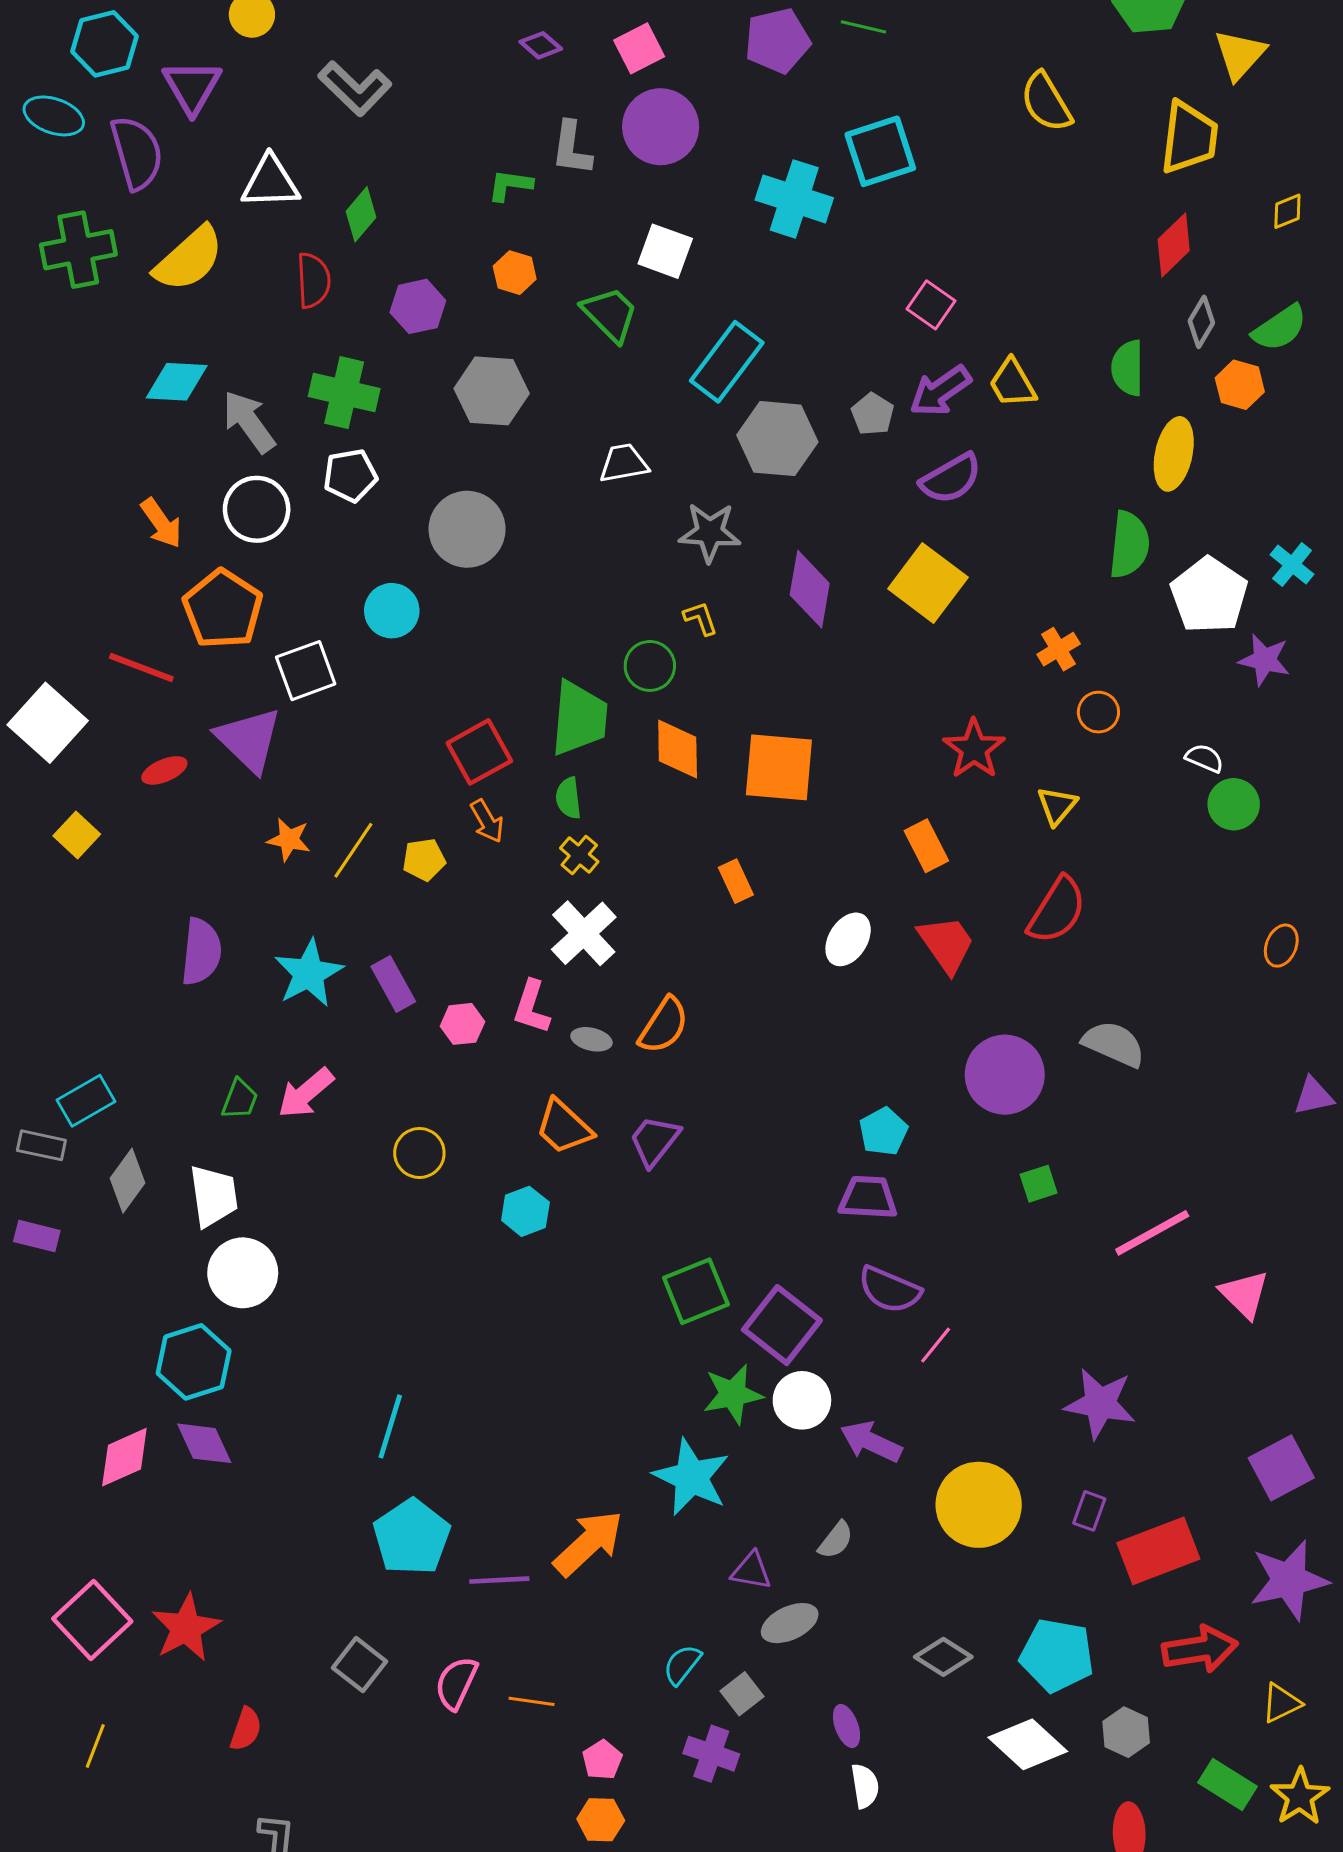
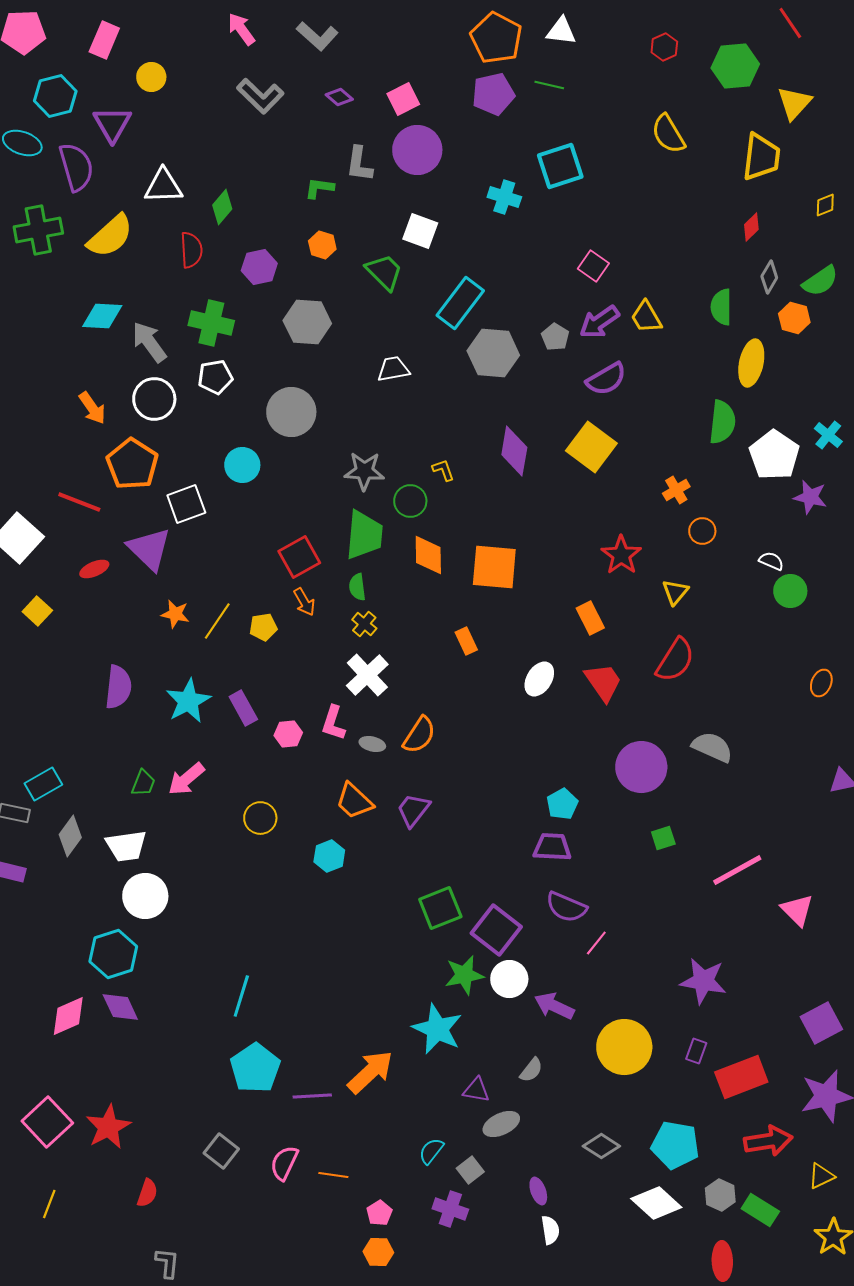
gray L-shape: (355, 88) -> (260, 96), moved
cyan cross: (794, 199) -> (504, 197), size x0.7
red diamond: (1174, 245) -> (751, 227), size x0.7
gray star: (710, 532) -> (364, 471), moved
white trapezoid: (214, 1196) -> (126, 846), turned 90
green rectangle: (1228, 1784) -> (760, 1210), moved

